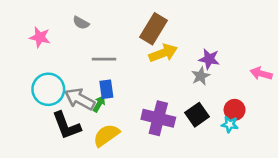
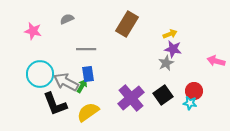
gray semicircle: (81, 23) -> (67, 19), turned 128
yellow arrow: (163, 53) -> (170, 34), moved, size x0.6
purple cross: (158, 118) -> (131, 98), turned 36

